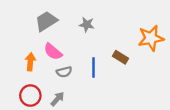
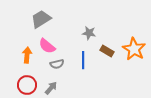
gray star: (87, 25) -> (89, 33), moved
orange star: (151, 38) -> (134, 49), moved, turned -30

